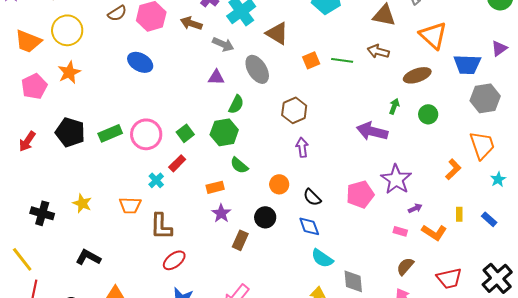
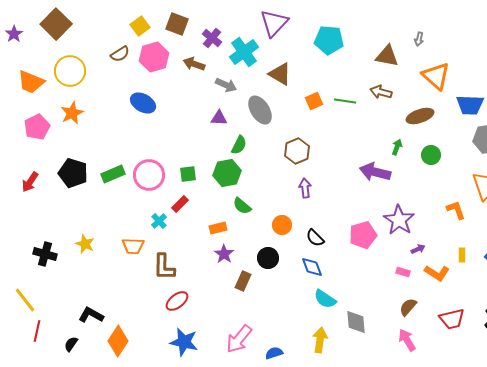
green square: (185, 133) -> (188, 174), turned 30
orange L-shape: (453, 169) -> (456, 210), turned -65
black L-shape: (88, 257) -> (91, 315), moved

